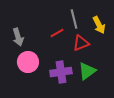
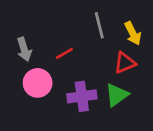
red line: (57, 33) -> (64, 53), moved
red triangle: (81, 43) -> (125, 63), moved

